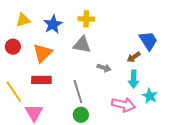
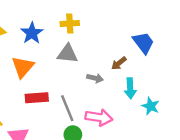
brown arrow: (134, 57) -> (119, 63), moved
red rectangle: (41, 80) -> (37, 98), moved
pink arrow: (123, 105) -> (99, 117), moved

